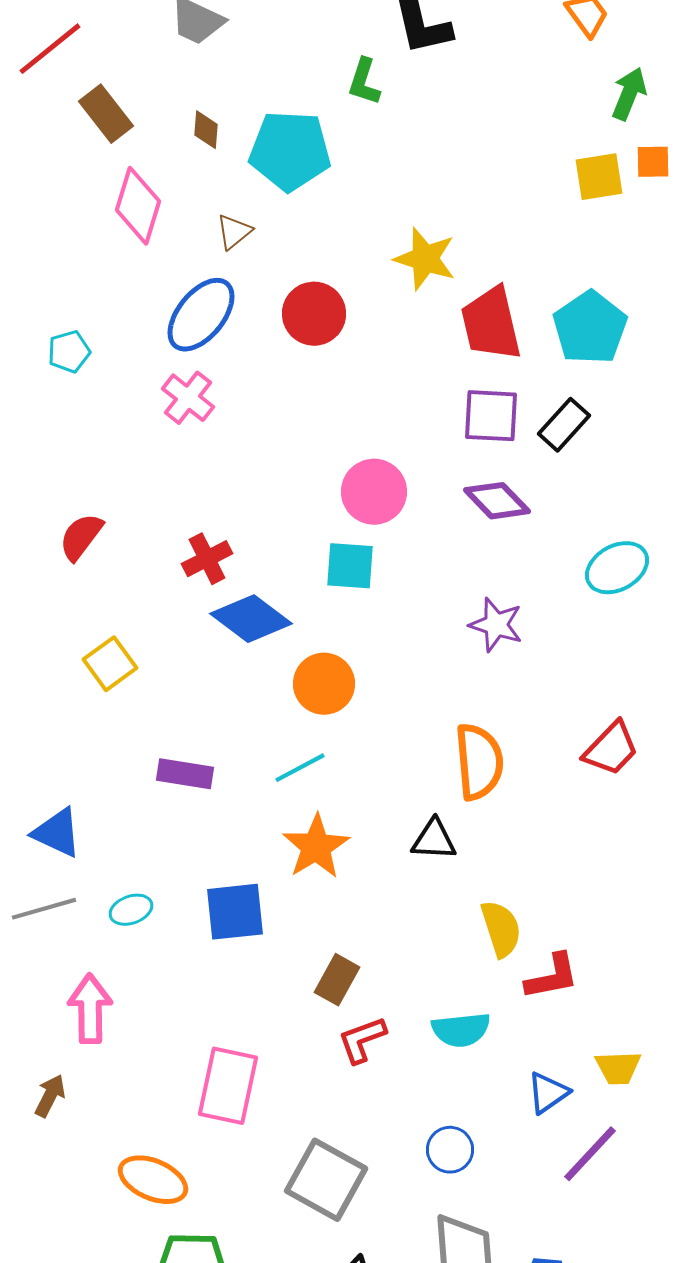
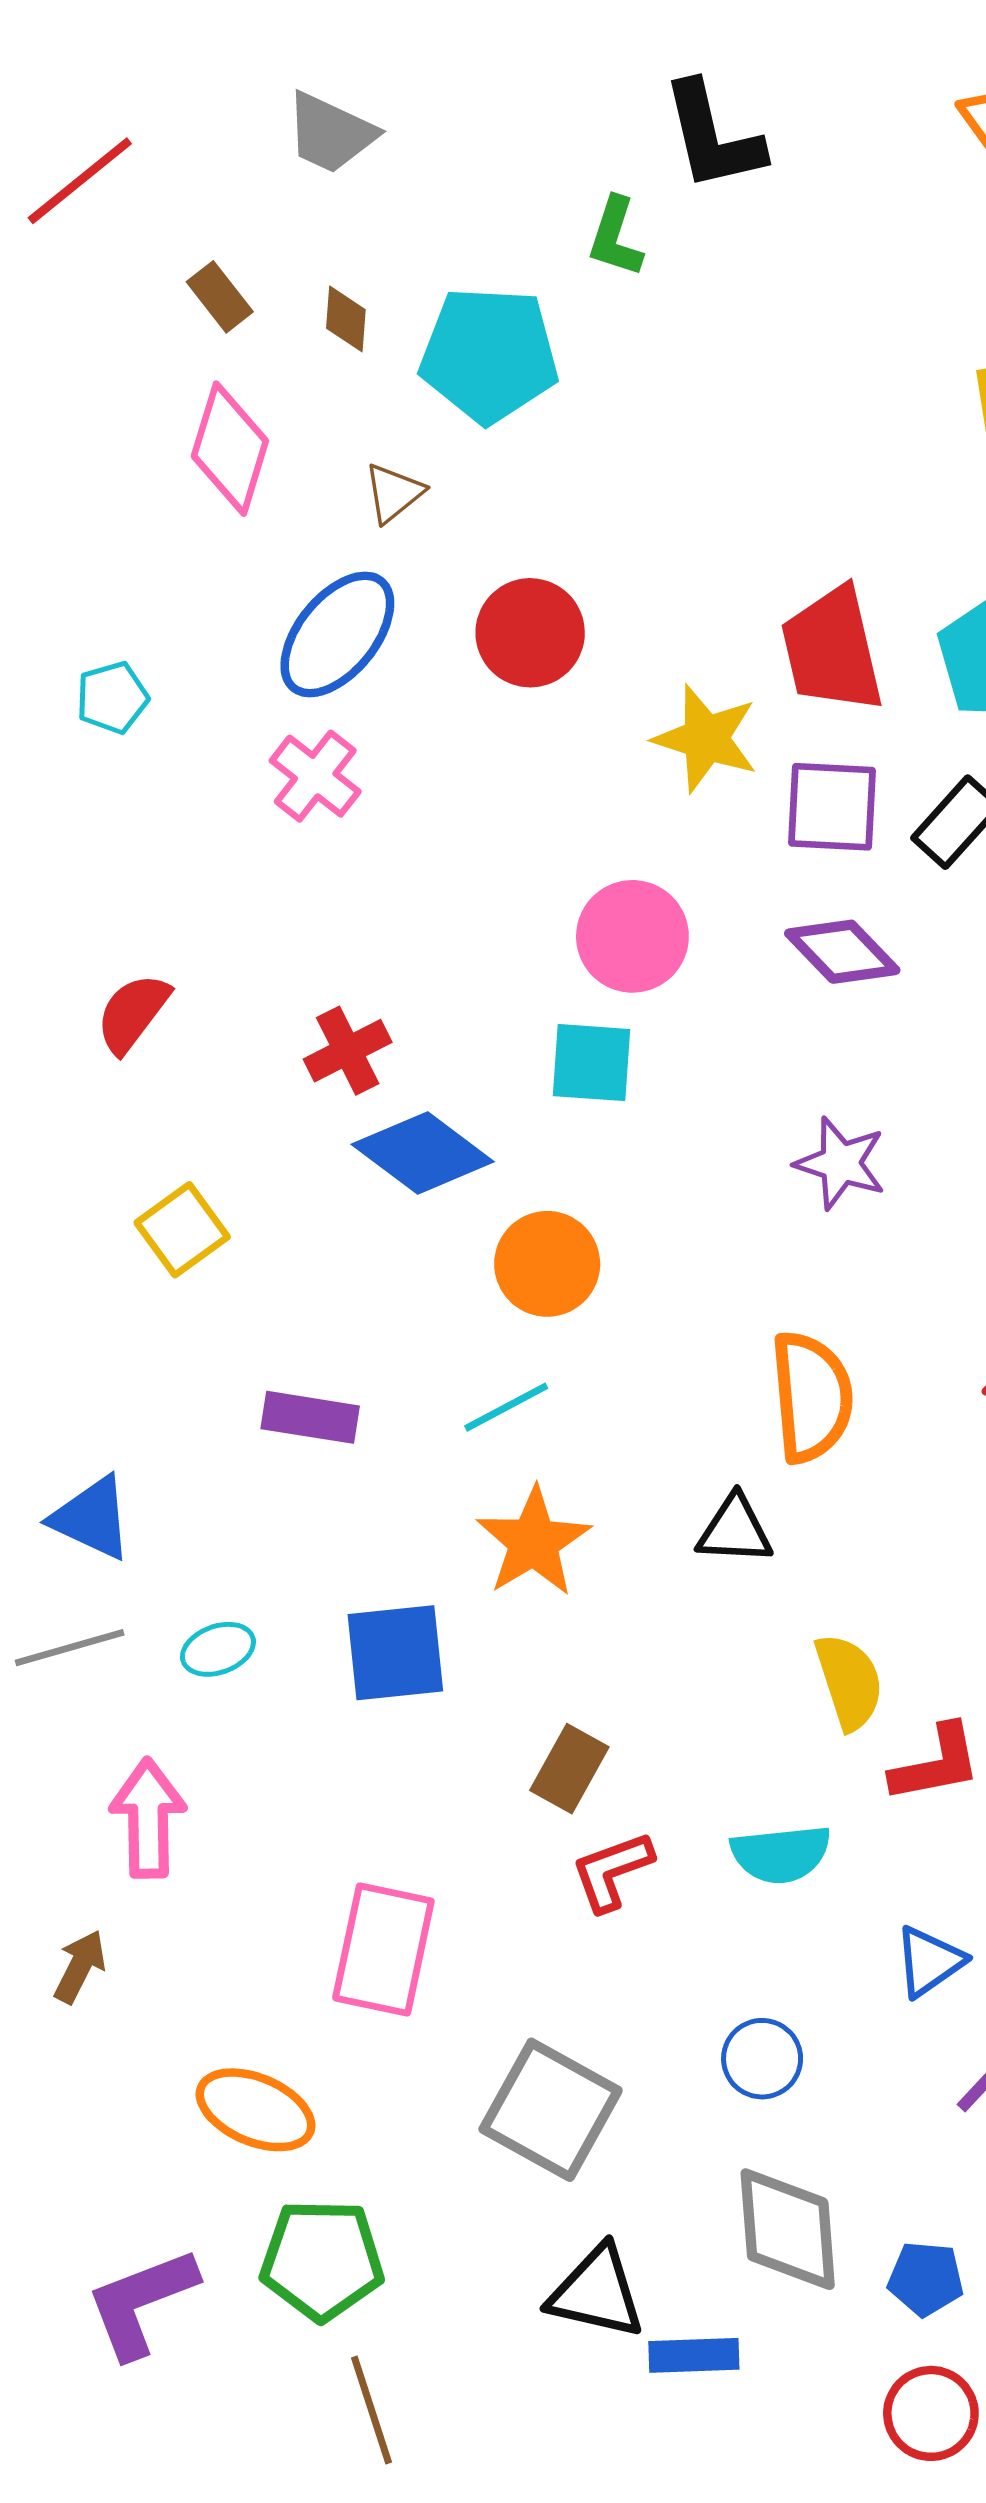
brown rectangle: (106, 114) -> (220, 297), moved, size x0.7
yellow star: (425, 259) -> (706, 739), moved

